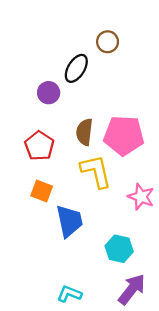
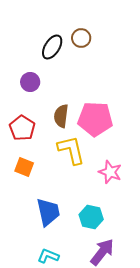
black ellipse: (76, 68) -> (52, 47), moved
blue trapezoid: (69, 221) -> (48, 212), moved

